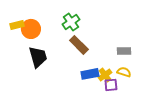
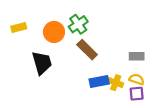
orange circle: (31, 29) -> (54, 32), moved
yellow cross: (105, 75) -> (116, 83), turned -32
purple square: (111, 85) -> (137, 94), moved

